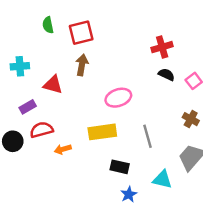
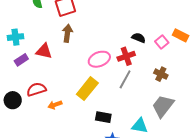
red cross: (162, 47) -> (126, 56), moved
purple rectangle: (28, 107) -> (21, 60), moved
yellow rectangle: (102, 132) -> (87, 89), turned -40
gray line: (148, 136) -> (125, 79), moved, turned 48

